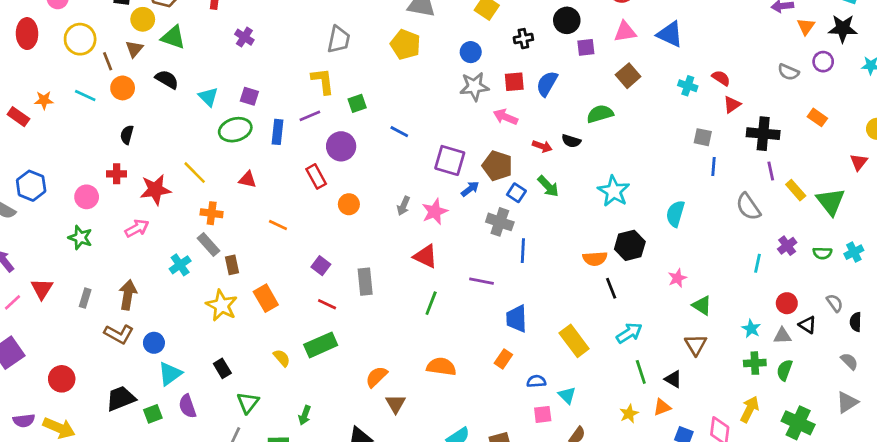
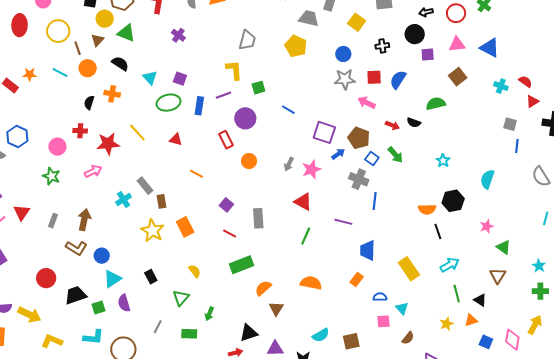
cyan star: (614, 191) -> (443, 161), size x0.6
orange cross: (212, 213) -> (112, 94), moved
green rectangle: (321, 345) -> (241, 265), moved
red circle: (62, 379) -> (46, 278), moved
green triangle: (248, 403) -> (181, 298), moved

